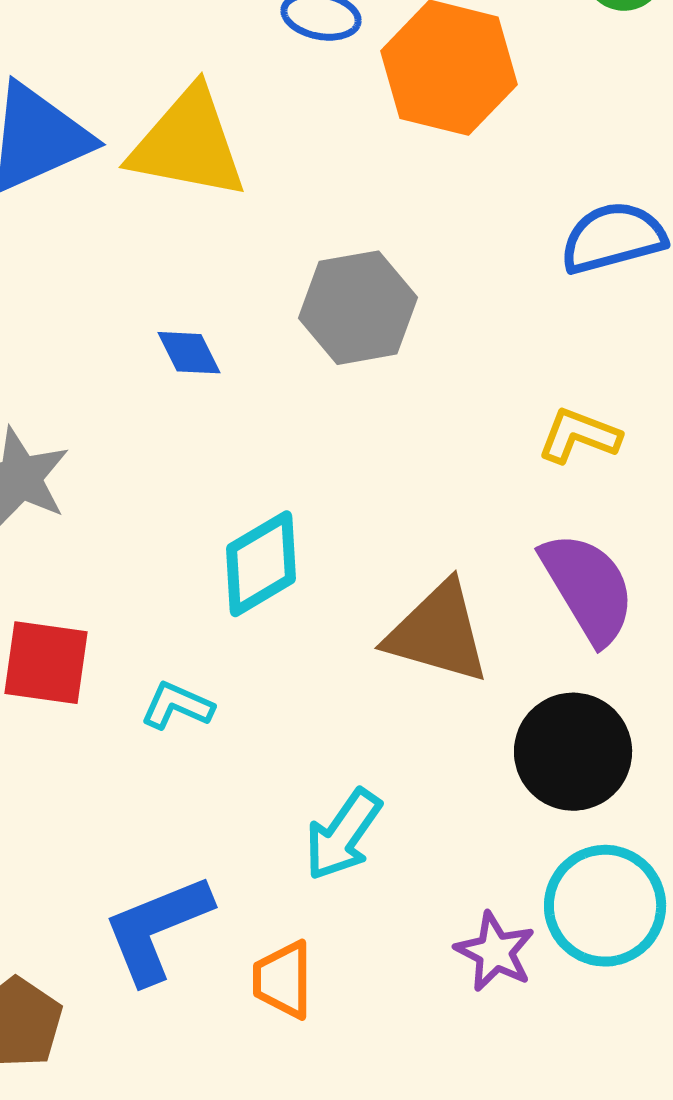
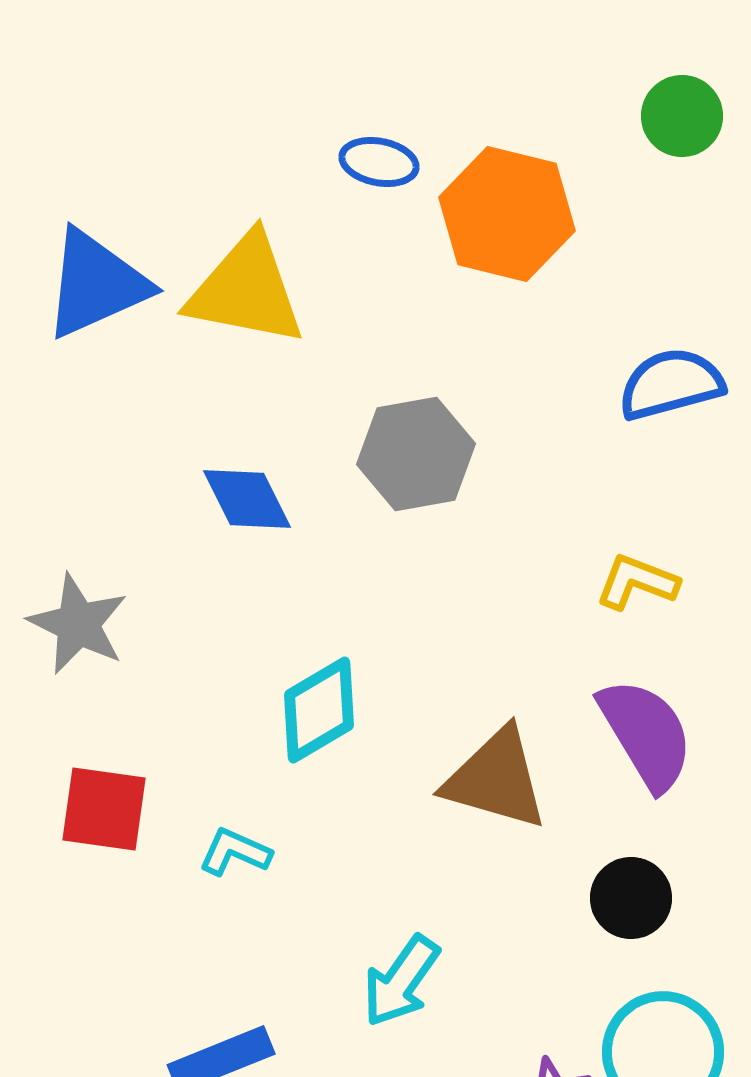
blue diamond: (189, 353) -> (247, 499), size x1.4
black circle: (573, 752) -> (631, 898), size x0.7

